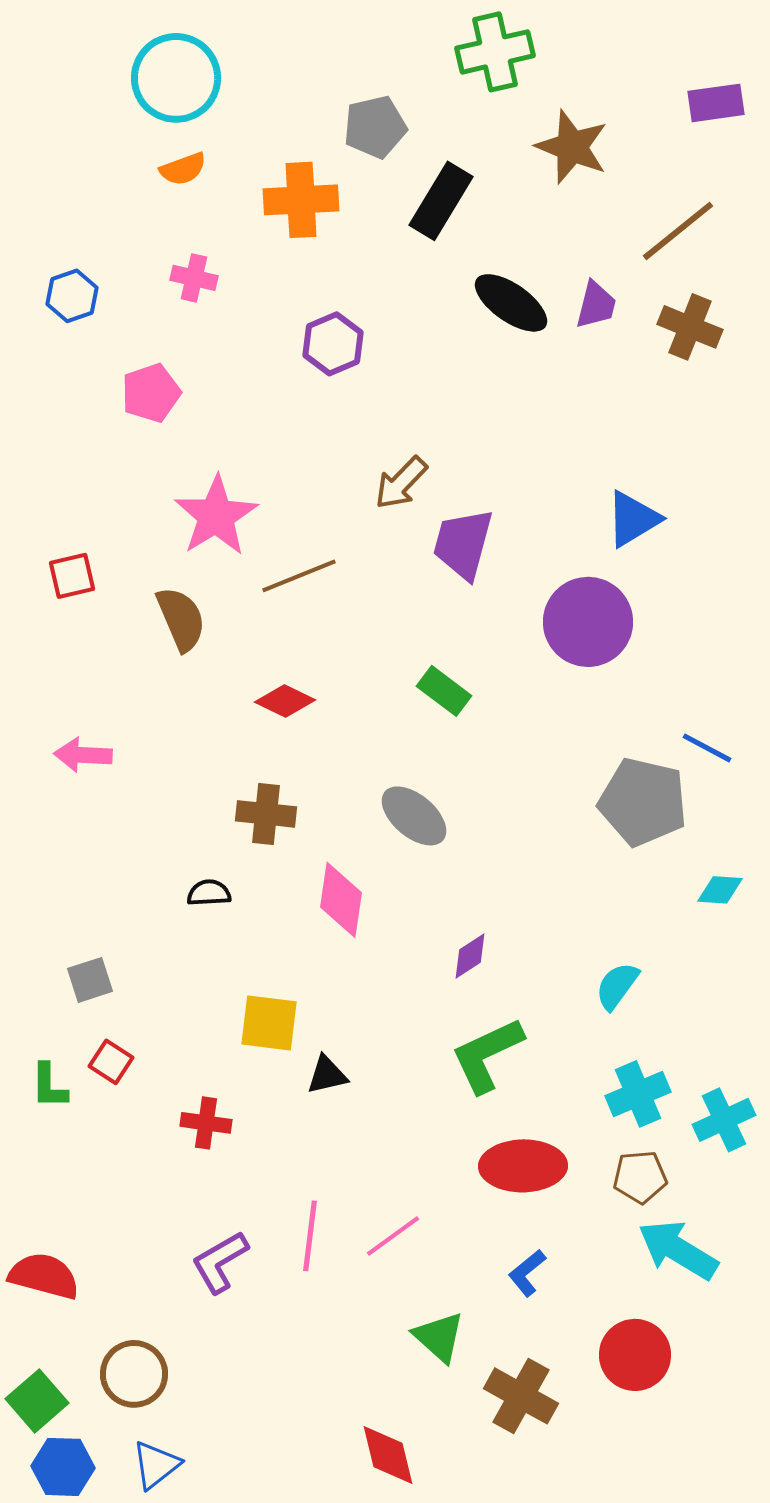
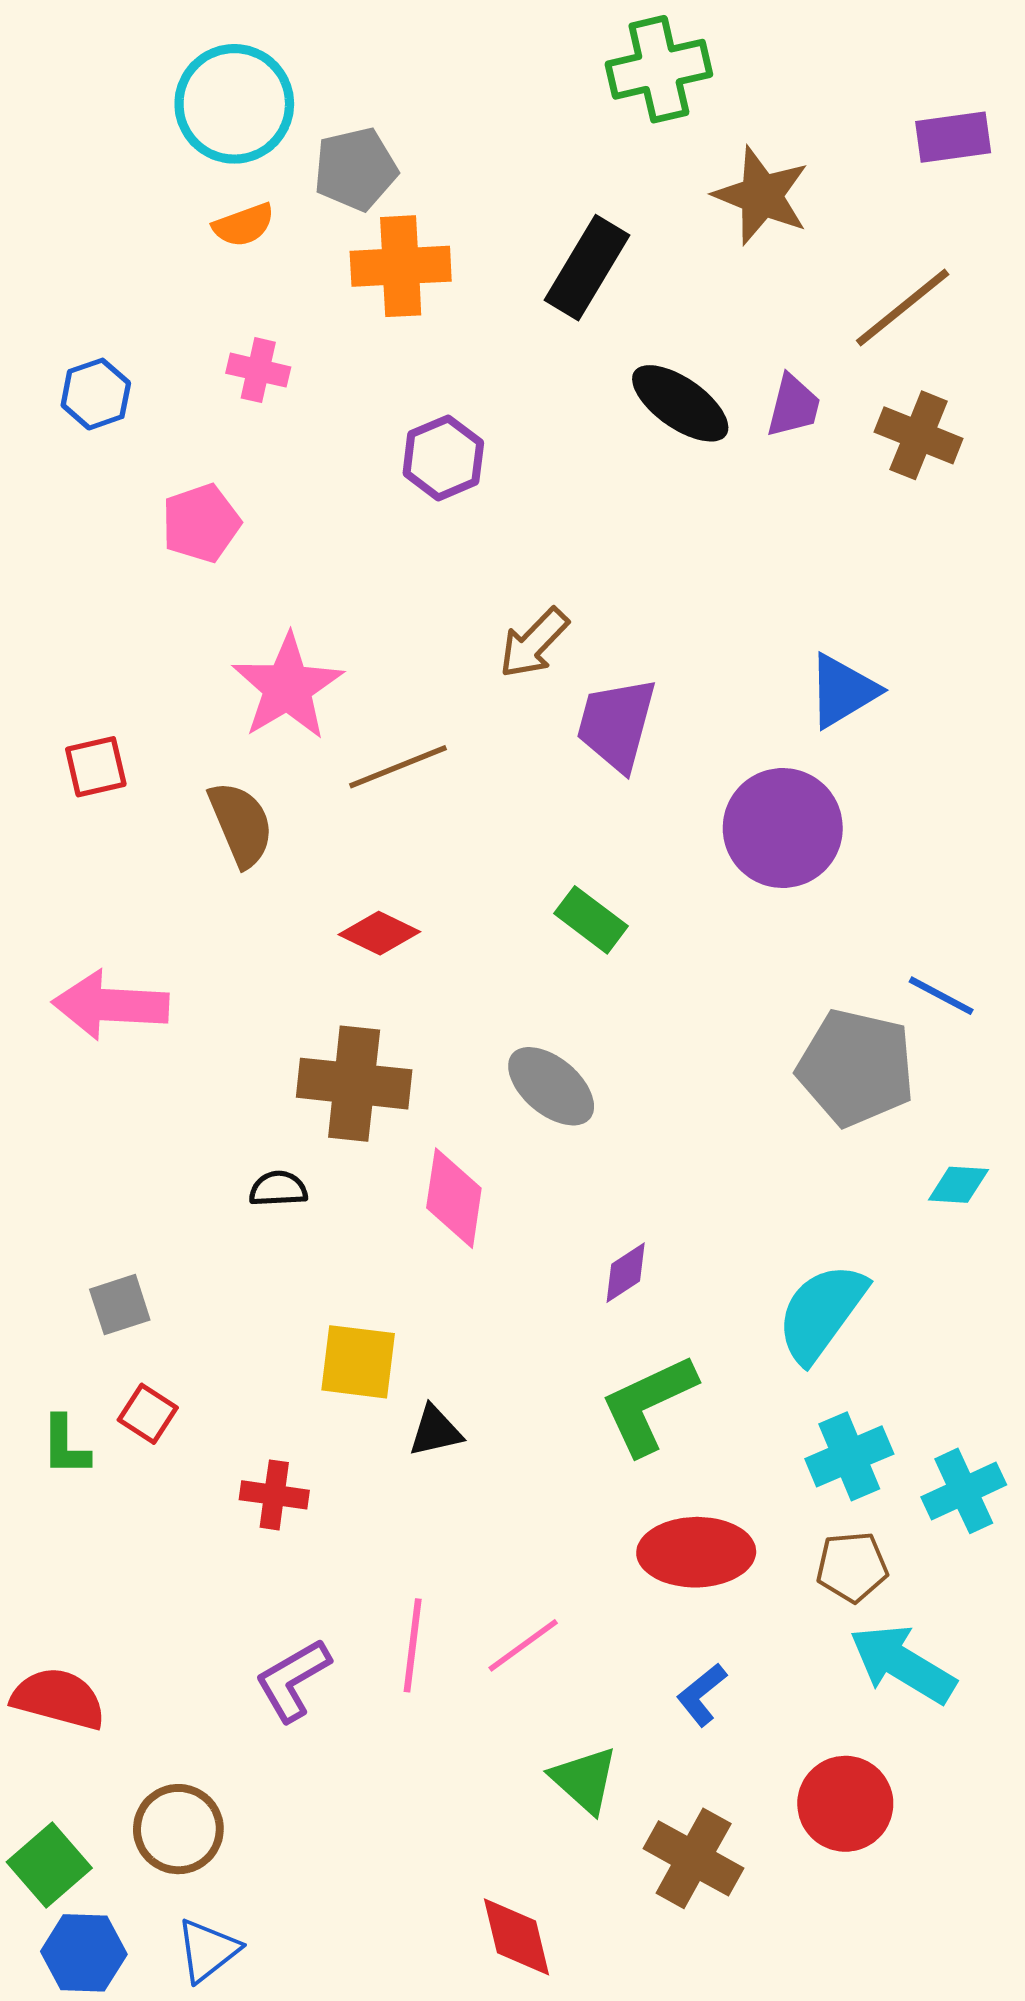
gray pentagon: (375, 127) -> (355, 169), moved
pink arrow: (83, 755) -> (110, 1005), size x1.5
brown cross: (266, 814) -> (354, 1084), size x1.4
cyan semicircle: (617, 986) -> (821, 1313), size x1.6

